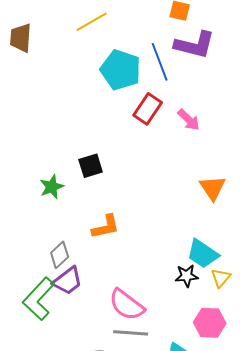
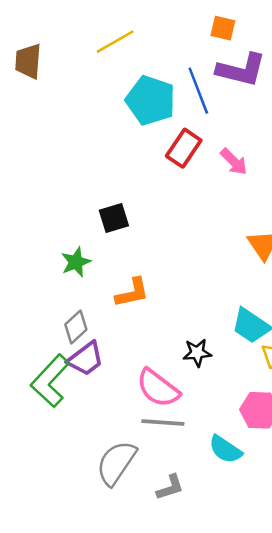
green star: (52, 187) -> (76, 262), moved
black star: (187, 276) -> (197, 353), moved

